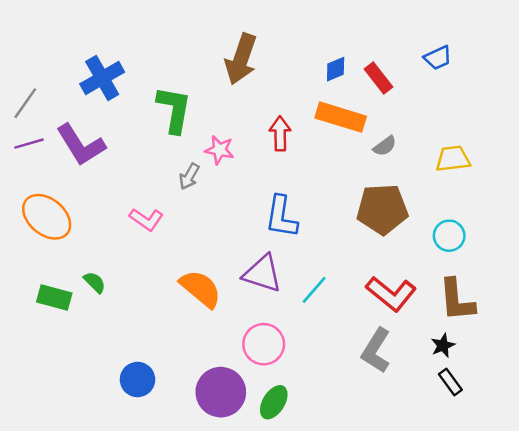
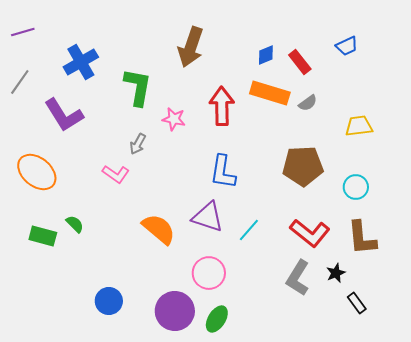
red arrow: (280, 133) -> (222, 106), size x1.4
purple line: (29, 144) -> (23, 32), moved
gray semicircle: (385, 146) -> (308, 103), moved
gray arrow: (189, 176) -> (138, 144), moved
black star: (443, 345) -> (336, 273), moved

